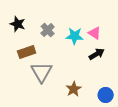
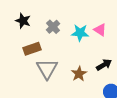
black arrow: (97, 54) -> (104, 65), moved
brown star: (74, 89) -> (79, 74), moved

